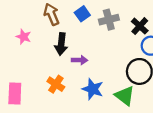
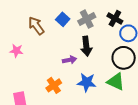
black arrow: (61, 44) -> (86, 46), moved
orange cross: (56, 84) -> (54, 85), turned 35

